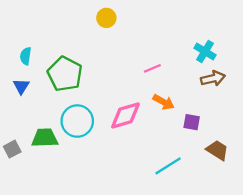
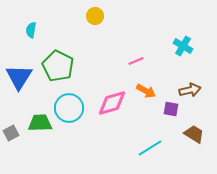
cyan semicircle: (26, 56) -> (31, 30), moved
brown arrow: (213, 78) -> (190, 90), moved
blue triangle: (21, 86) -> (19, 77), size x1.8

